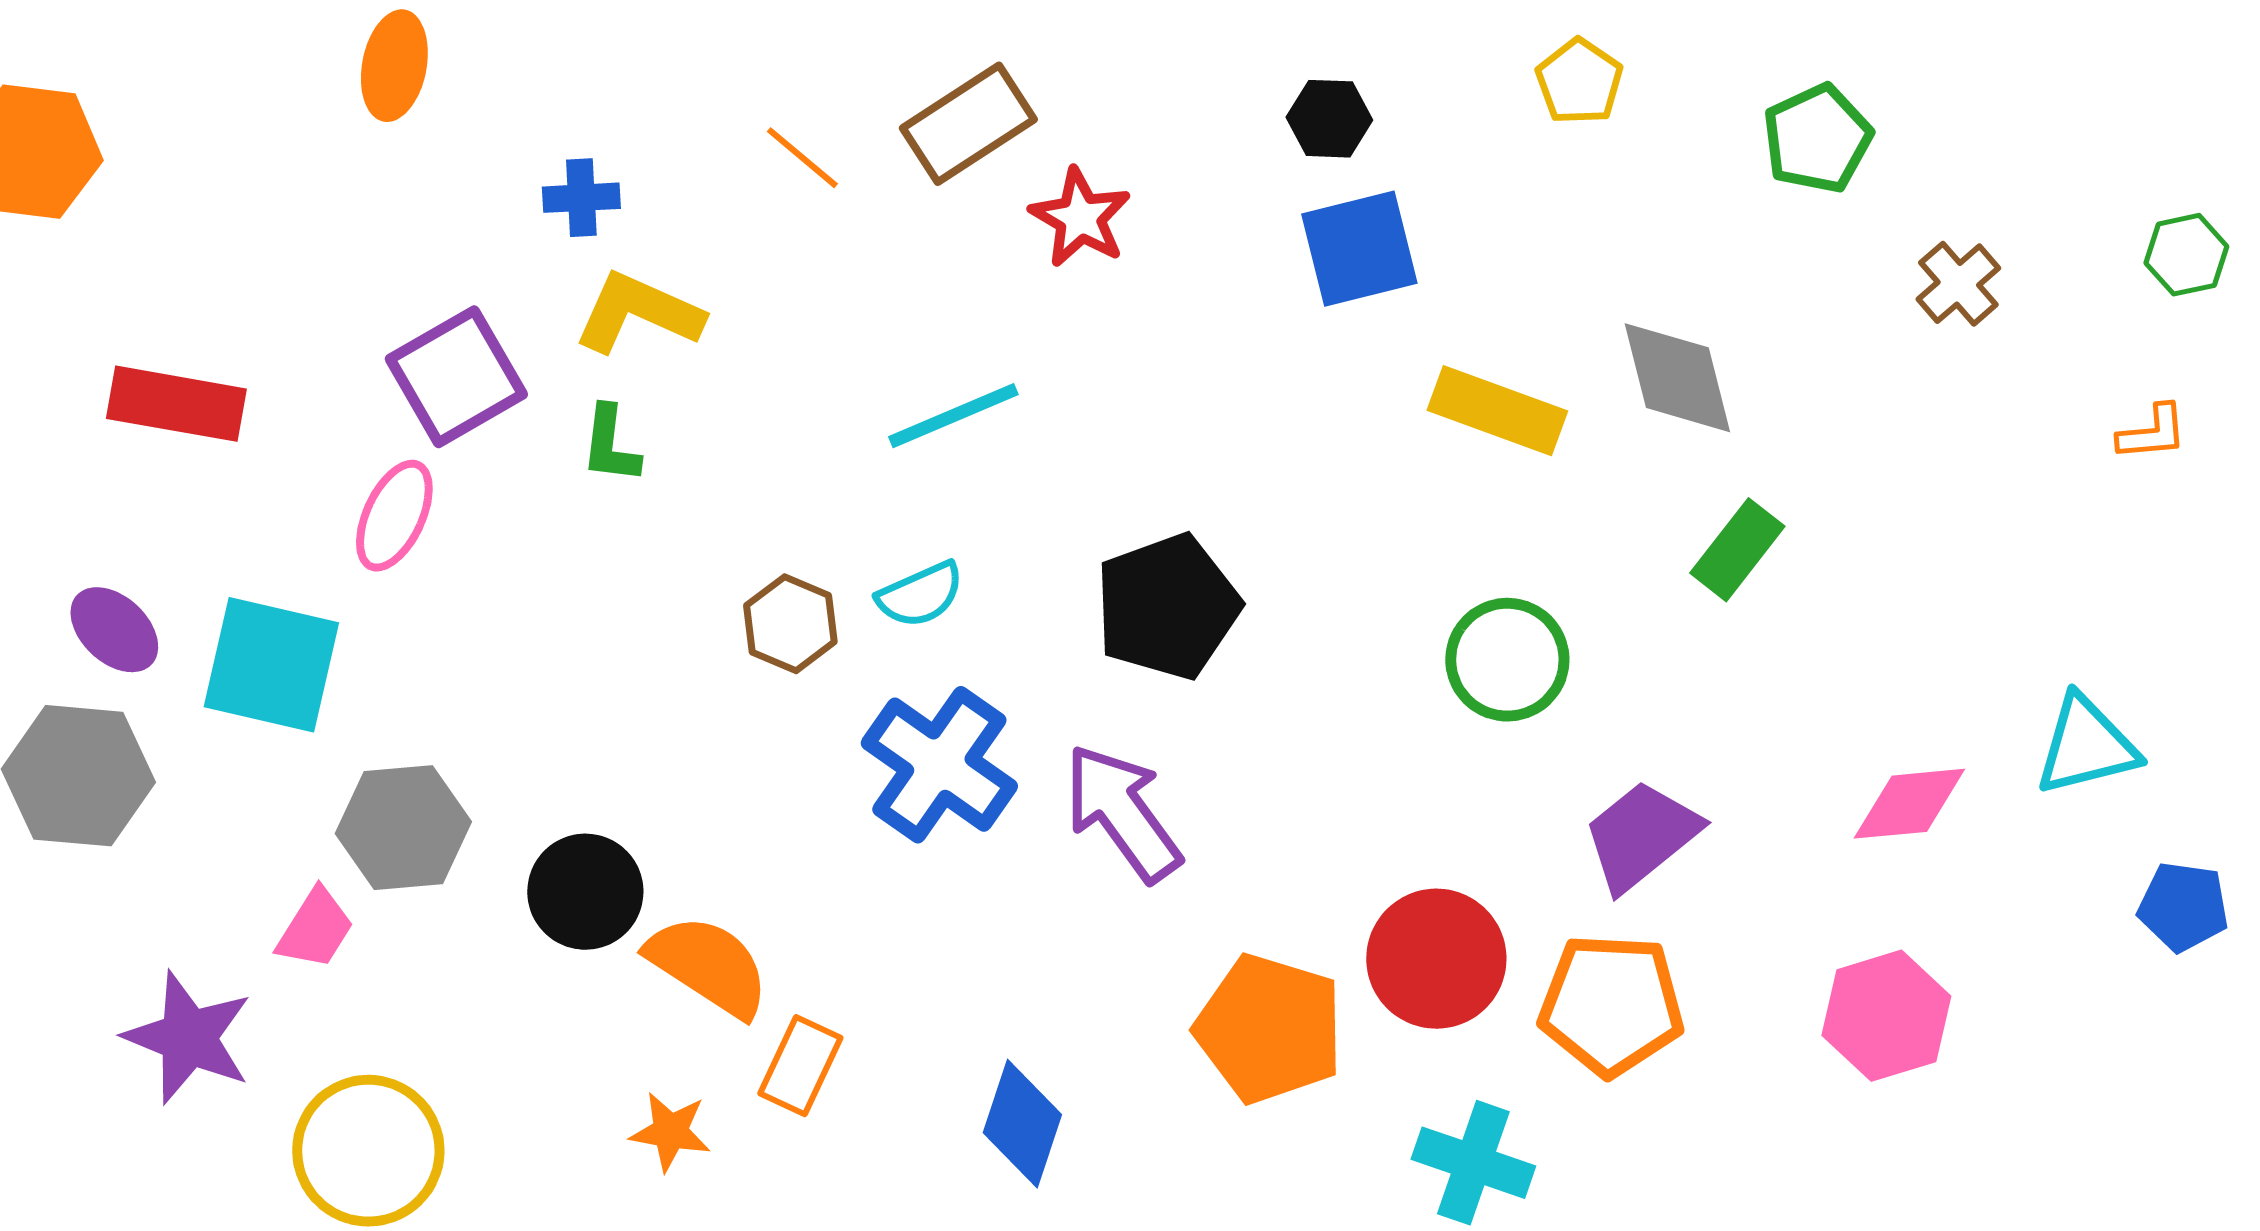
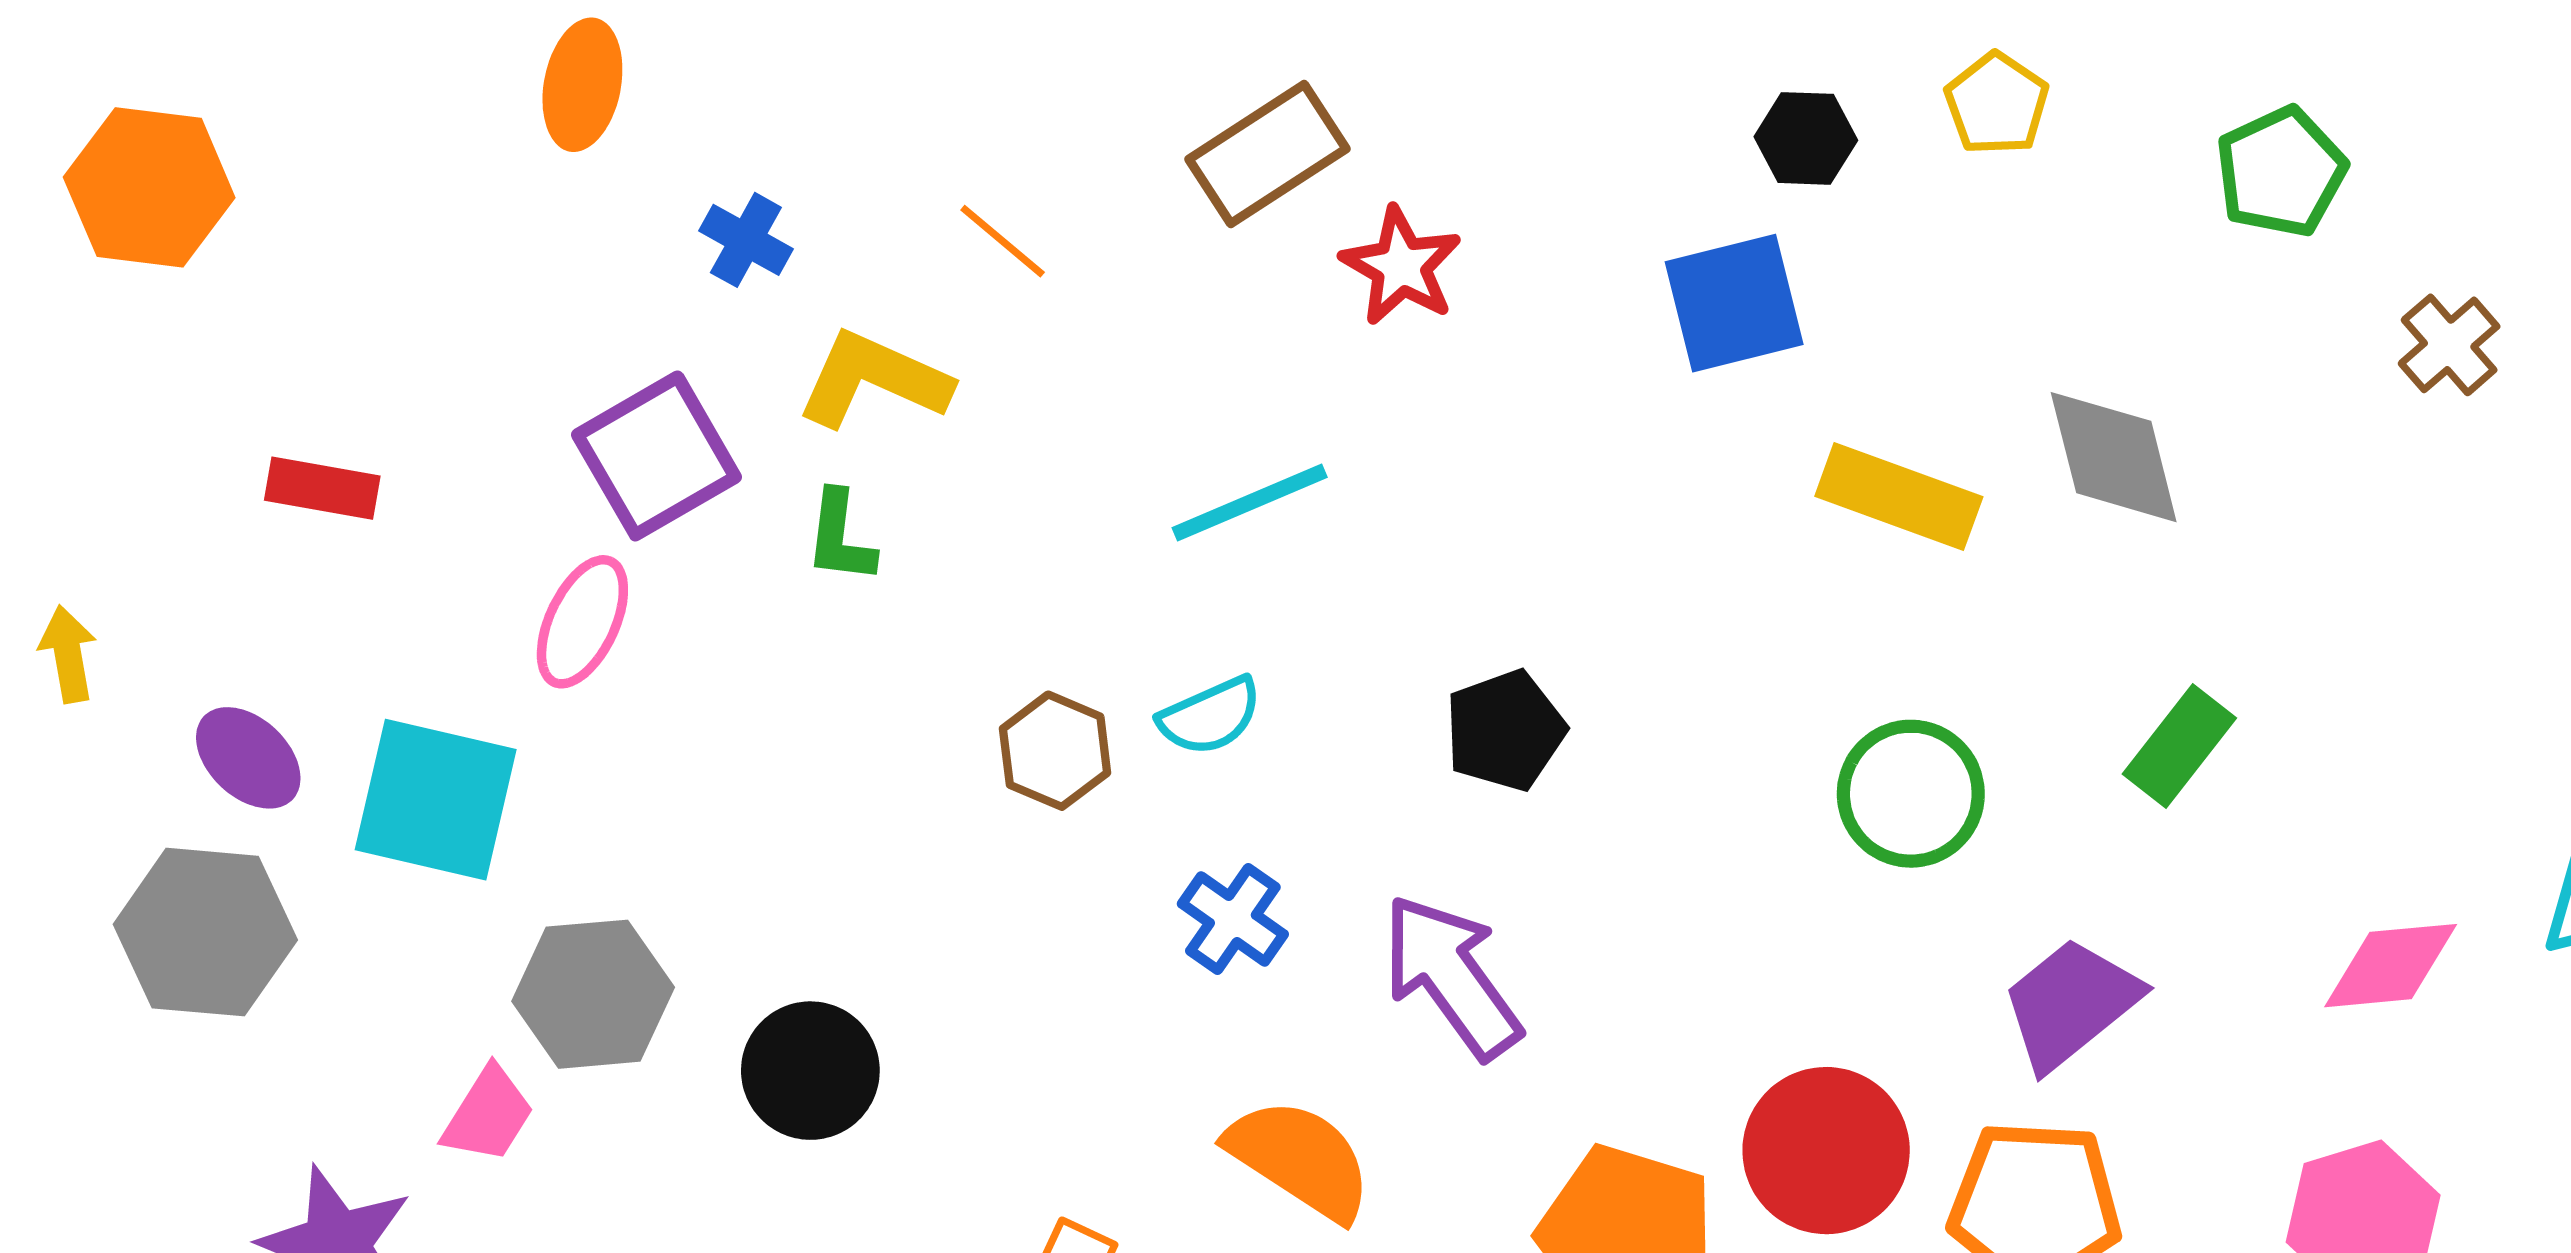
black hexagon: (1329, 119) -> (1806, 138), moved
orange line: (802, 158) -> (1003, 241), moved
blue cross: (581, 198) -> (746, 240), moved, turned 32
red rectangle: (176, 404) -> (322, 488), size x0.7
green rectangle: (1737, 550) -> (2179, 746), moved
black pentagon: (1167, 607) -> (1505, 730), size x0.7
blue cross: (939, 765) -> (1233, 919), size x0.6
orange semicircle: (708, 966) -> (1300, 1159), moved

